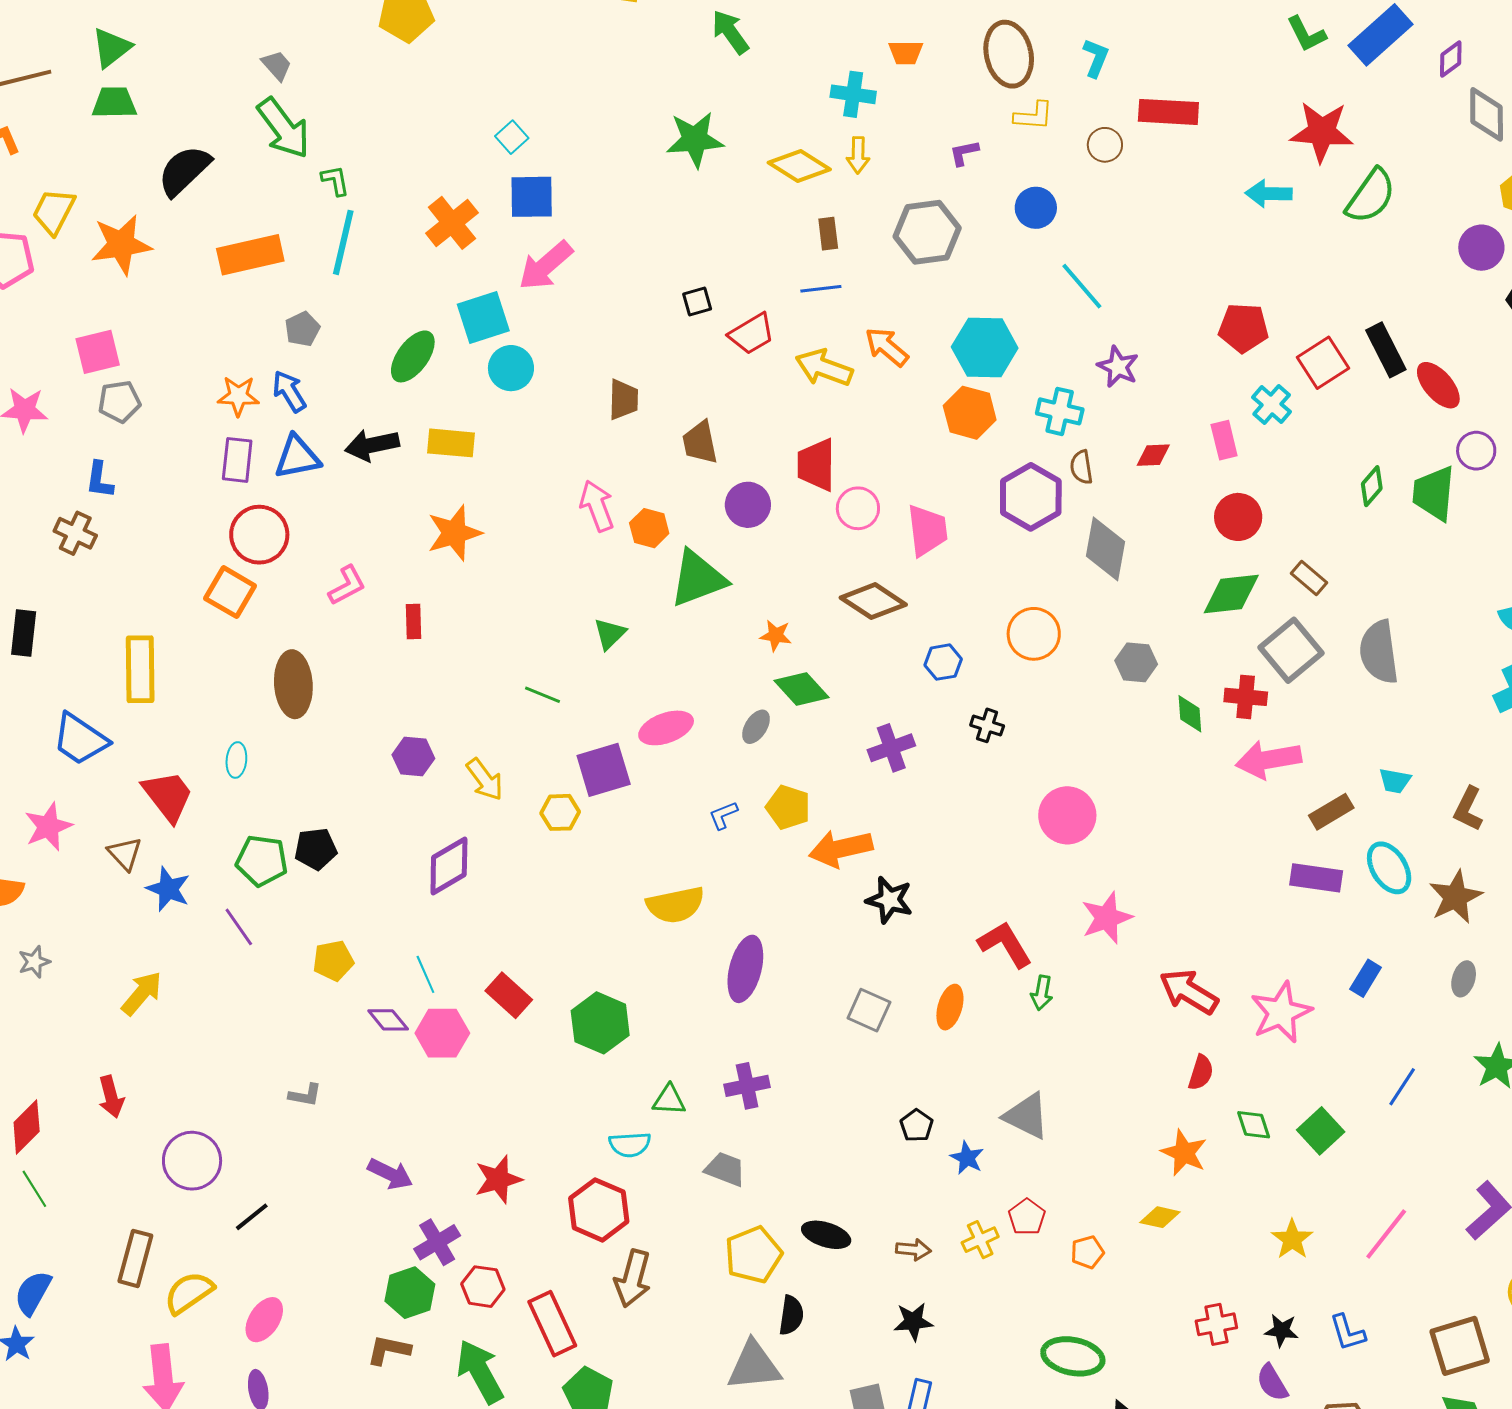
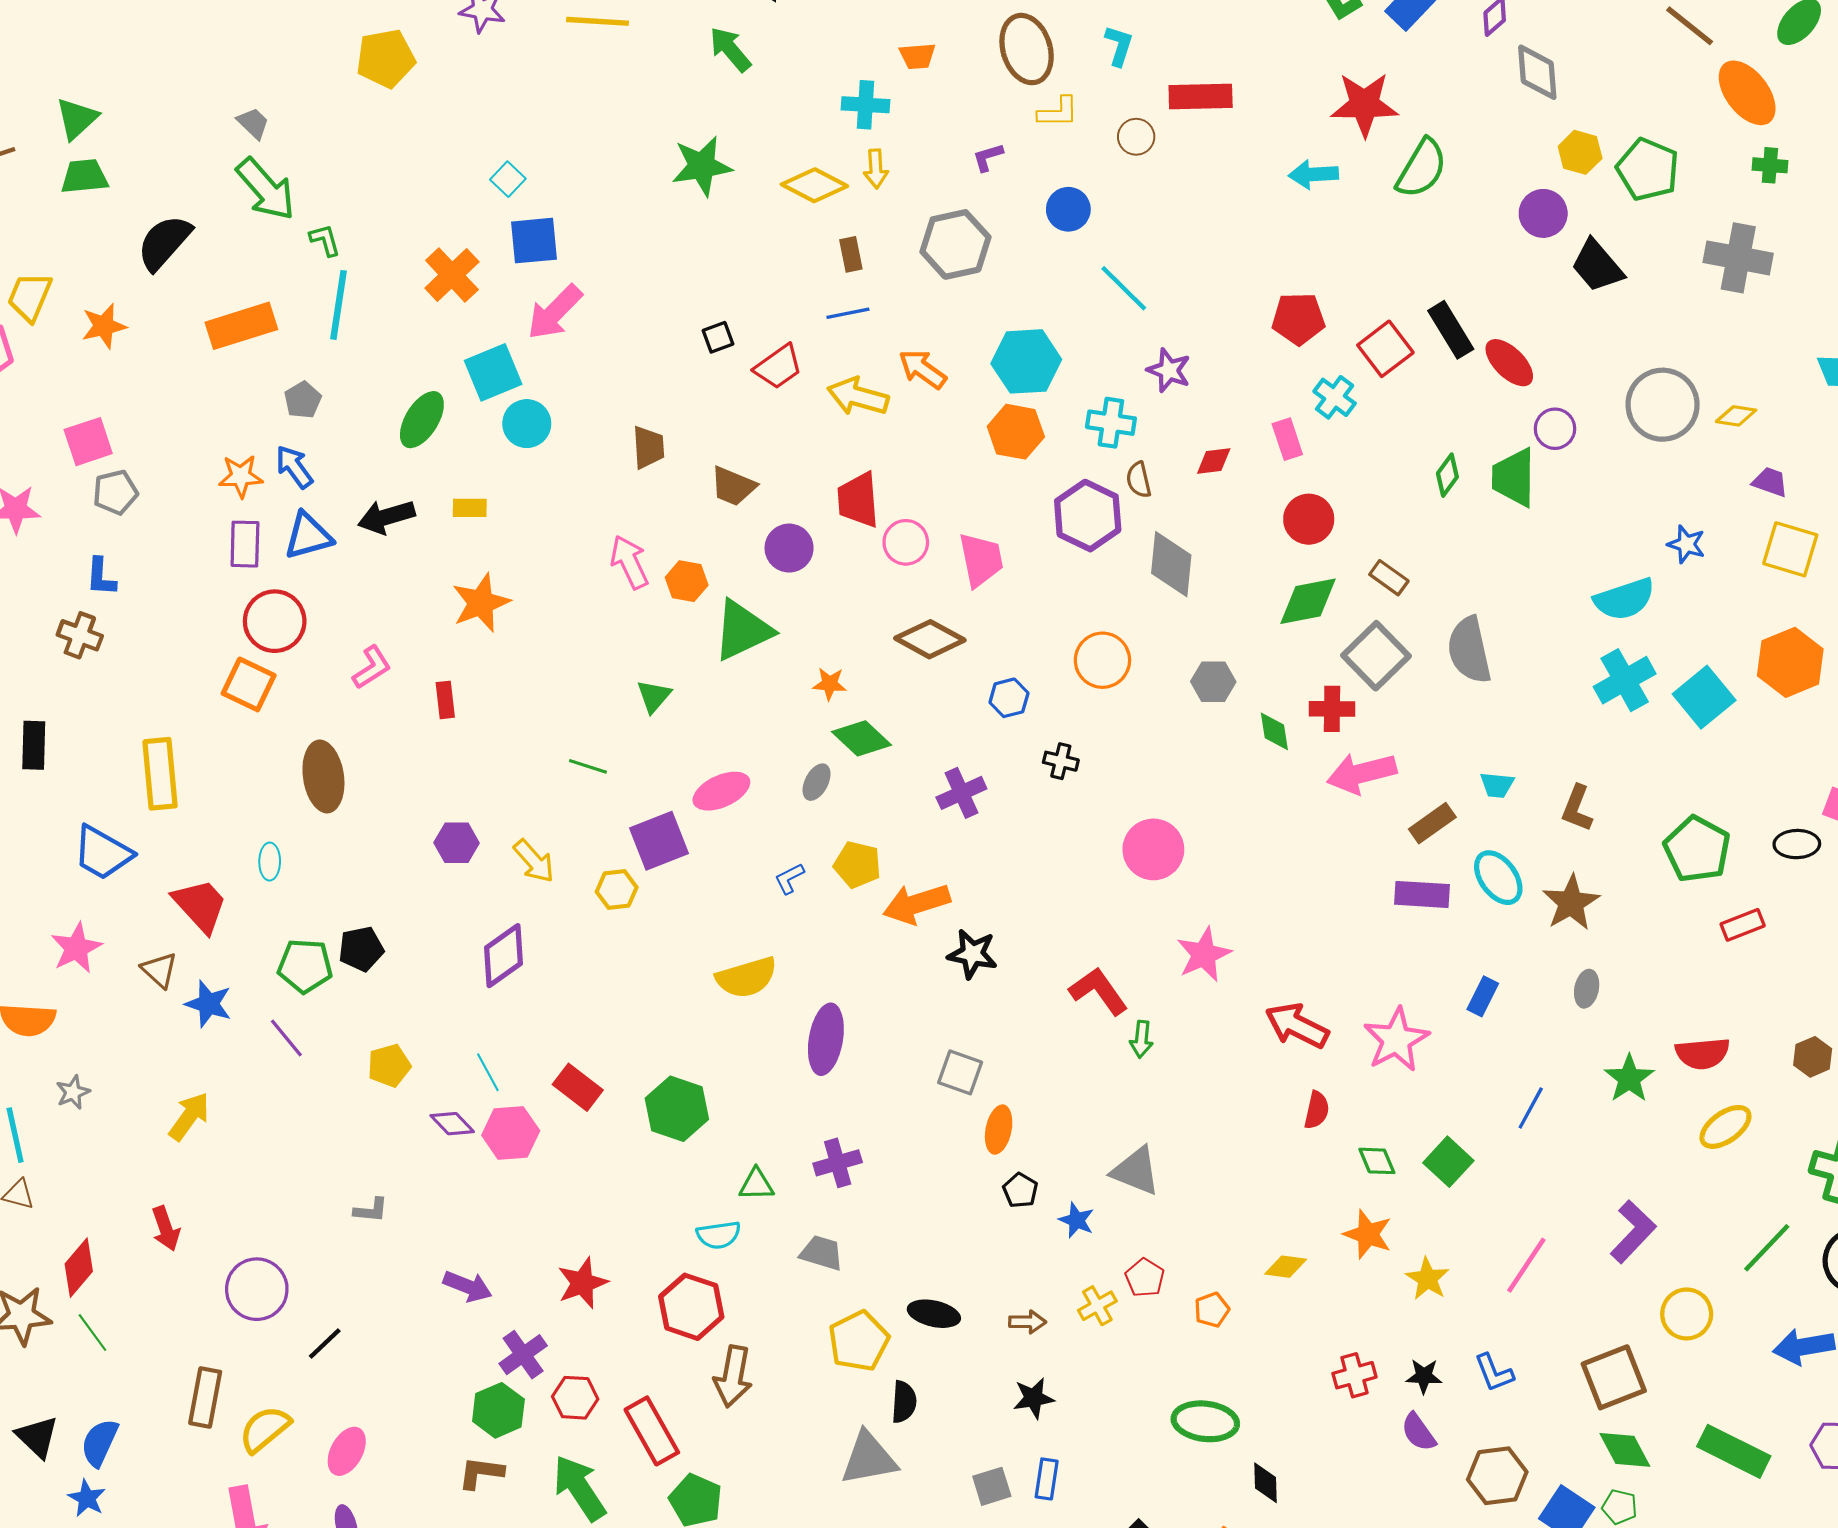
orange star: (121, 245) -> (104, 326), size x0.7
brown trapezoid: (700, 442) -> (733, 486), turned -51
yellow rectangle: (451, 443) -> (470, 508), size x0.7
orange ellipse: (950, 1007) -> (999, 1130), moved
orange star: (1184, 1153) -> (1368, 1234), moved

